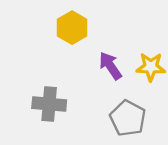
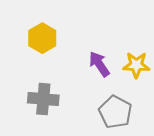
yellow hexagon: (72, 28) -> (42, 38), moved

